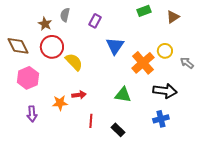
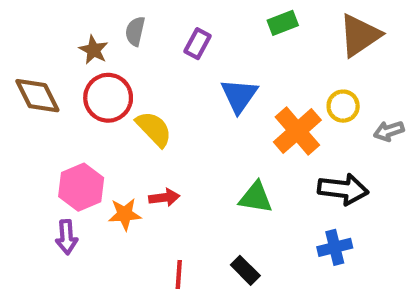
green rectangle: (144, 11) -> (283, 23), moved
brown triangle: (173, 17) -> (360, 35), size x1.6
gray arrow: (187, 63) -> (389, 131), turned -56
pink hexagon: (28, 78) -> (81, 187), moved
red line: (91, 121) -> (179, 274), moved

